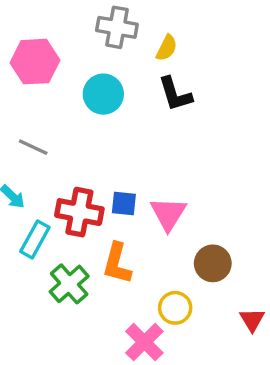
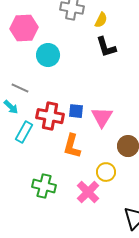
cyan circle: (103, 94) -> (48, 55), moved
gray line: (33, 147) -> (20, 88), moved
green cross: (69, 284) -> (44, 186), moved, turned -35

